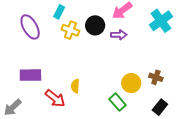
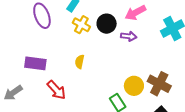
brown cross: (156, 77) -> (159, 84), size x1.6
yellow semicircle: (75, 86) -> (80, 62), moved

